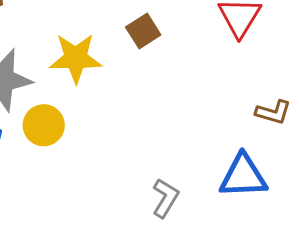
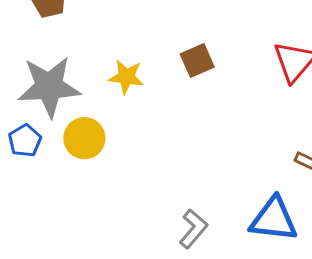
yellow star: (76, 58) -> (126, 77), size x0.7

